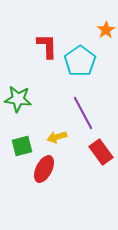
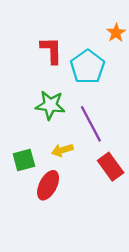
green star: (18, 99) -> (50, 105), moved

